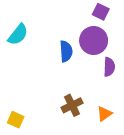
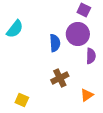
brown cross: (72, 105) -> (60, 78), moved
yellow square: (16, 120) -> (22, 100), moved

